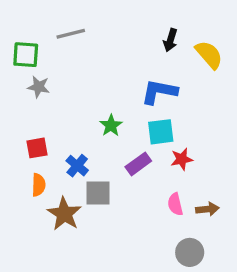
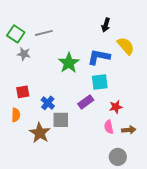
gray line: (71, 34) -> (44, 33), moved
green square: (26, 55) -> (16, 34), turned 30
yellow semicircle: (209, 55) -> (126, 46), moved
green star: (111, 125) -> (69, 63), moved, size x1.5
red star: (182, 159) -> (116, 107), moved
orange semicircle: (39, 185) -> (16, 115), moved

